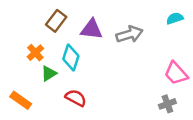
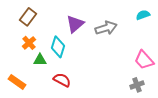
brown rectangle: (56, 21) -> (28, 17), moved
purple triangle: (92, 29) -> (75, 24), turned -48
green triangle: (49, 73) -> (40, 60), turned 32

